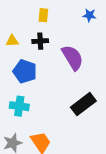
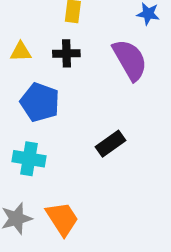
purple semicircle: (73, 58) -> (130, 60), moved
black rectangle: (83, 104) -> (110, 144), moved, size x0.7

